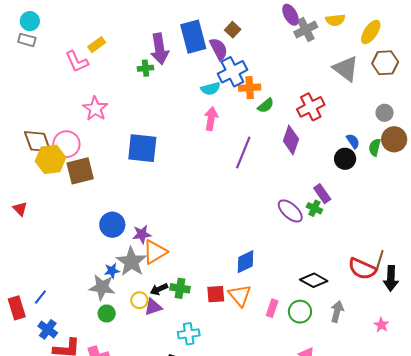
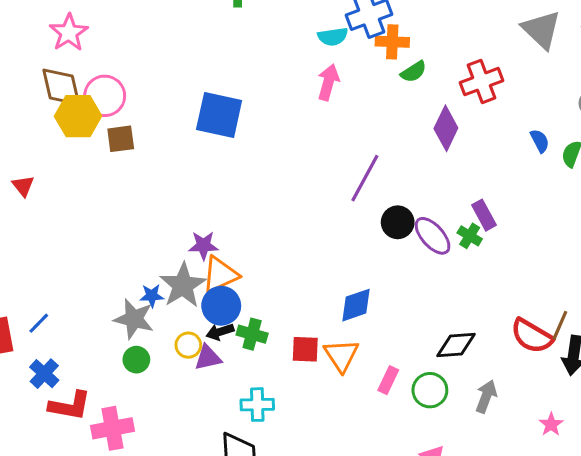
pink star: (95, 109) -> (69, 33), moved
purple line: (243, 152) -> (365, 178), moved
black circle: (345, 159) -> (398, 222), moved
brown square: (80, 171) -> (121, 139), size x0.7
blue circle: (112, 225) -> (221, 306), moved
black diamond: (314, 280) -> (456, 345), turned -40

